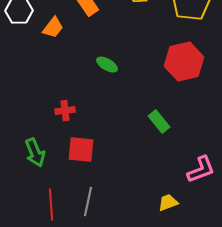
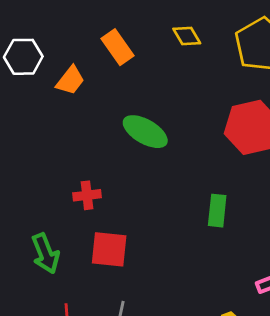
green ellipse: (107, 65) -> (145, 132), size x1.5
green rectangle: (159, 122) -> (217, 211), turned 45

